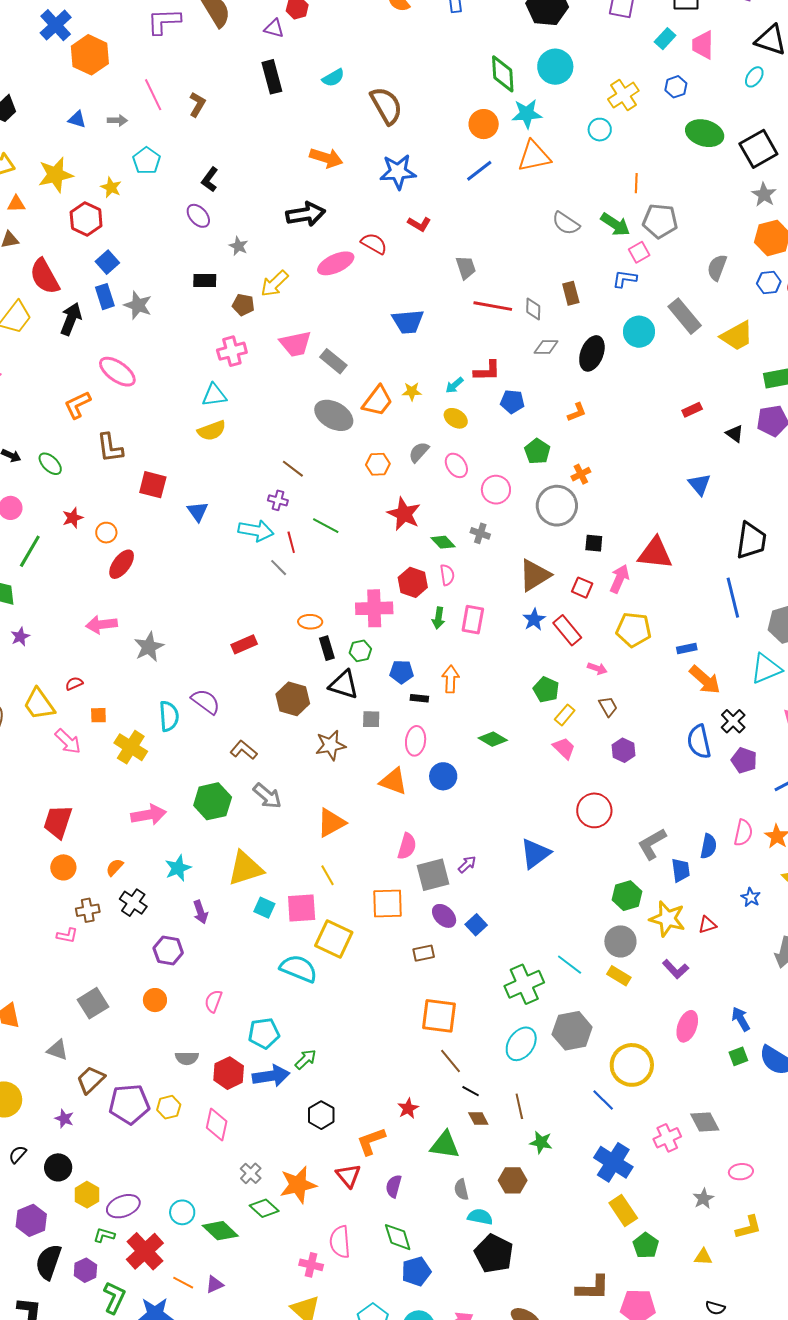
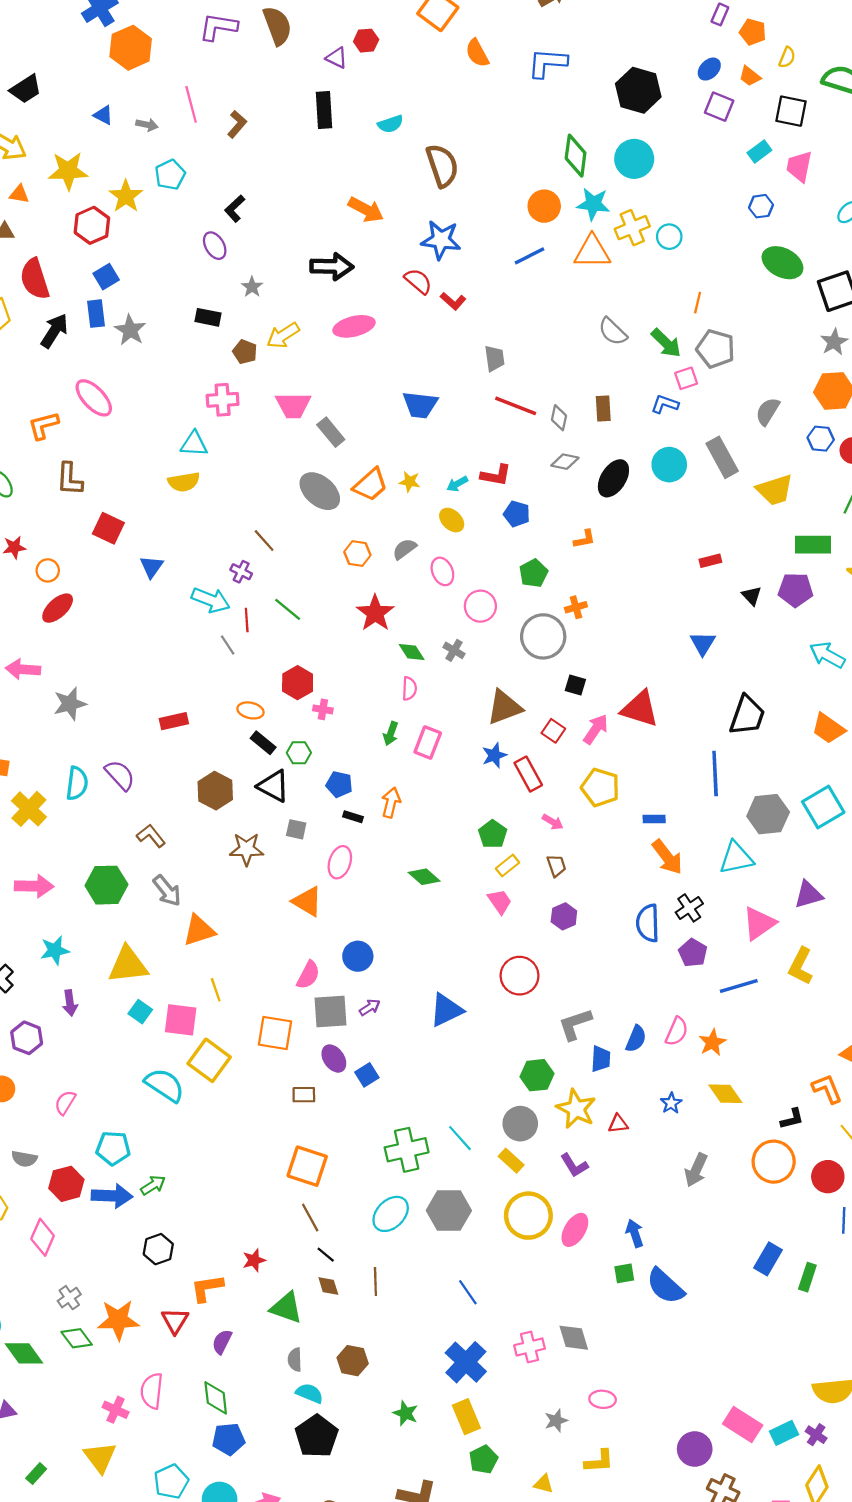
yellow cross: (623, 95) -> (632, 228), moved
yellow star: (111, 187) -> (126, 196), size x1.4
red semicircle: (374, 244) -> (418, 281), moved
red hexagon: (413, 582) -> (298, 683), moved
pink cross: (374, 608) -> (323, 709), size x0.5
black rectangle: (327, 648) -> (263, 743), turned -45
blue circle: (443, 776) -> (358, 956), moved
orange triangle: (331, 823) -> (199, 930), moved
yellow circle: (632, 1065) -> (528, 1216), moved
green star: (541, 1142) -> (406, 1413), moved

